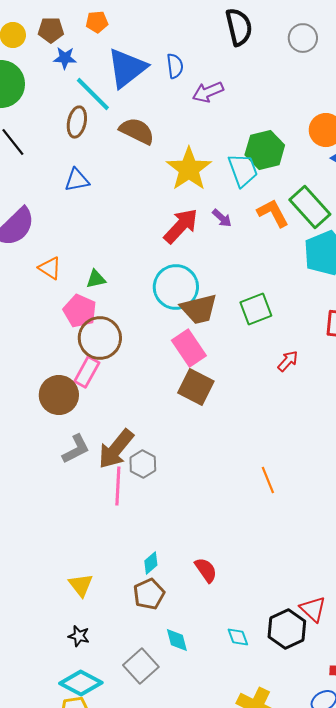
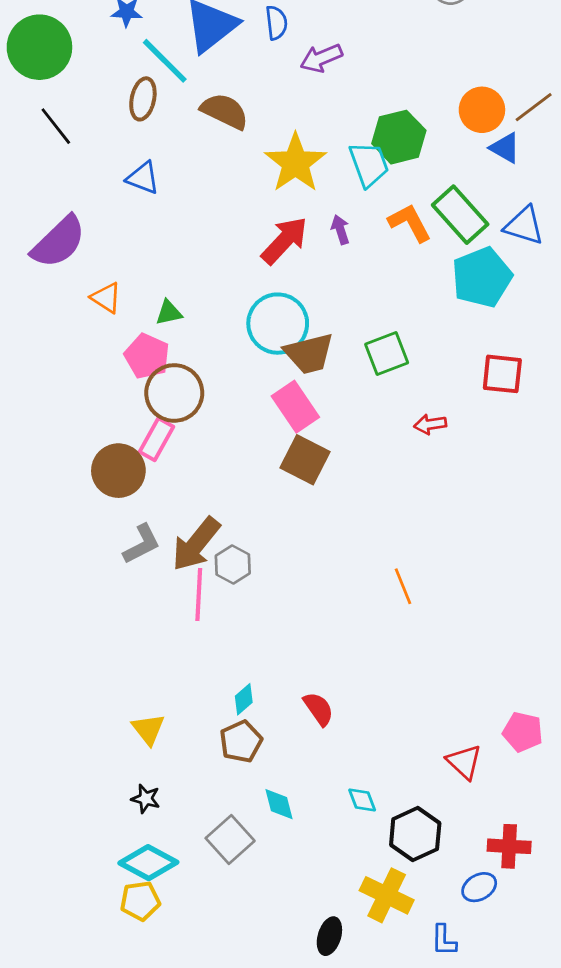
blue triangle: (77, 180) -> (143, 178), turned 32
purple arrow: (222, 218) -> (340, 230), turned -150
red arrow: (288, 361) -> (430, 424), turned -140
black hexagon: (287, 629) -> (415, 834), moved

